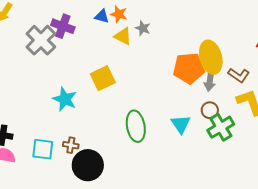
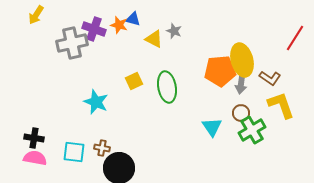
orange star: (119, 14) -> (119, 25), moved
gray cross: (41, 40) -> (72, 43), turned 32
yellow square: (103, 78) -> (134, 81), size x0.7
green ellipse: (136, 126) -> (167, 87), moved

